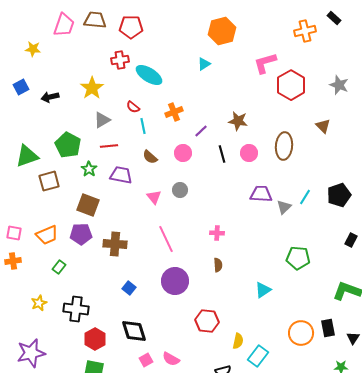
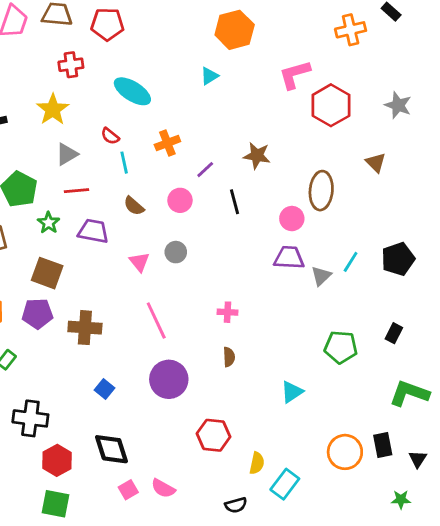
red cross: (120, 60) -> (71, 65), moved
pink circle: (249, 153) -> (292, 219), moved
black rectangle: (351, 240) -> (394, 333), moved

